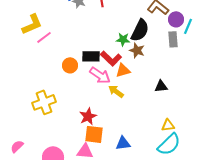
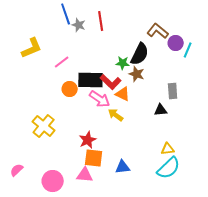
pink line: (44, 37) -> (62, 62), moved
gray rectangle: (173, 39) -> (173, 91), moved
black rectangle: (91, 56) -> (91, 80), size x1.4
orange triangle: (123, 70) -> (123, 94), turned 42
yellow cross: (44, 102) -> (44, 126), turned -30

